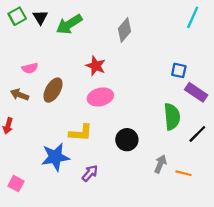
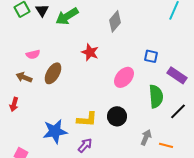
blue square: (179, 70) -> (151, 56), moved
pink ellipse: (100, 97) -> (124, 77), moved, turned -35
yellow L-shape: (81, 133) -> (87, 119), moved

